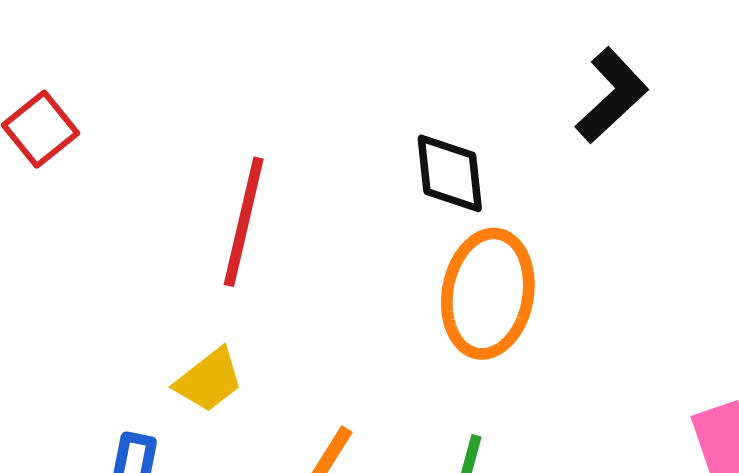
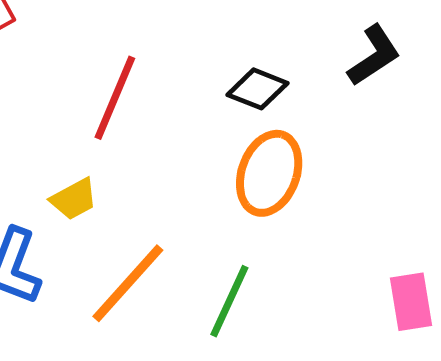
black diamond: (450, 173) -> (257, 89), turned -72

